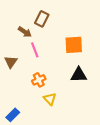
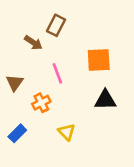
pink line: (35, 50) -> (57, 73), moved
orange cross: (39, 80) -> (41, 103), moved
blue rectangle: (13, 115) -> (17, 133), moved

